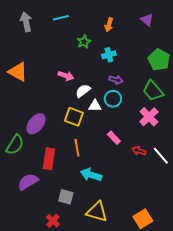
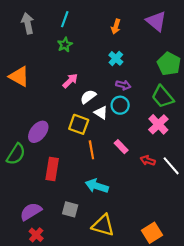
cyan line: (61, 18) -> (65, 19), turned -56
purple triangle: (147, 20) -> (156, 21), size x1.5
green star: (84, 42) -> (65, 45), moved
cyan cross: (109, 55) -> (116, 58), turned -32
pink arrow: (66, 76) -> (70, 81), turned -63
white triangle: (95, 106) -> (101, 113), turned 32
orange line: (77, 148) -> (91, 150), moved
purple semicircle: (28, 182) -> (31, 211), moved
red cross: (53, 221) -> (36, 235), moved

